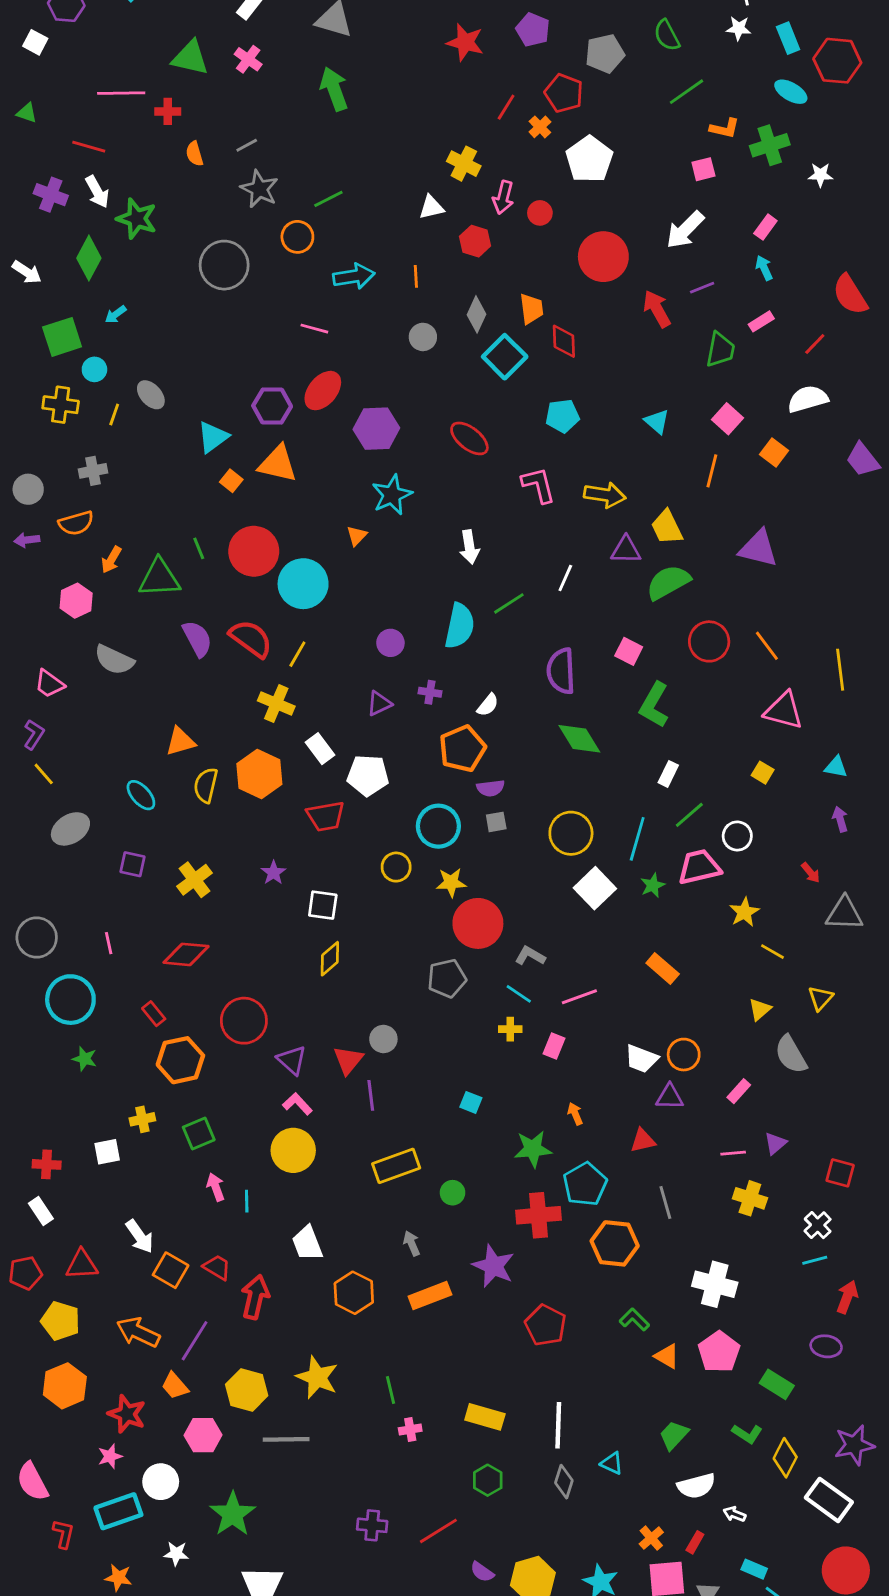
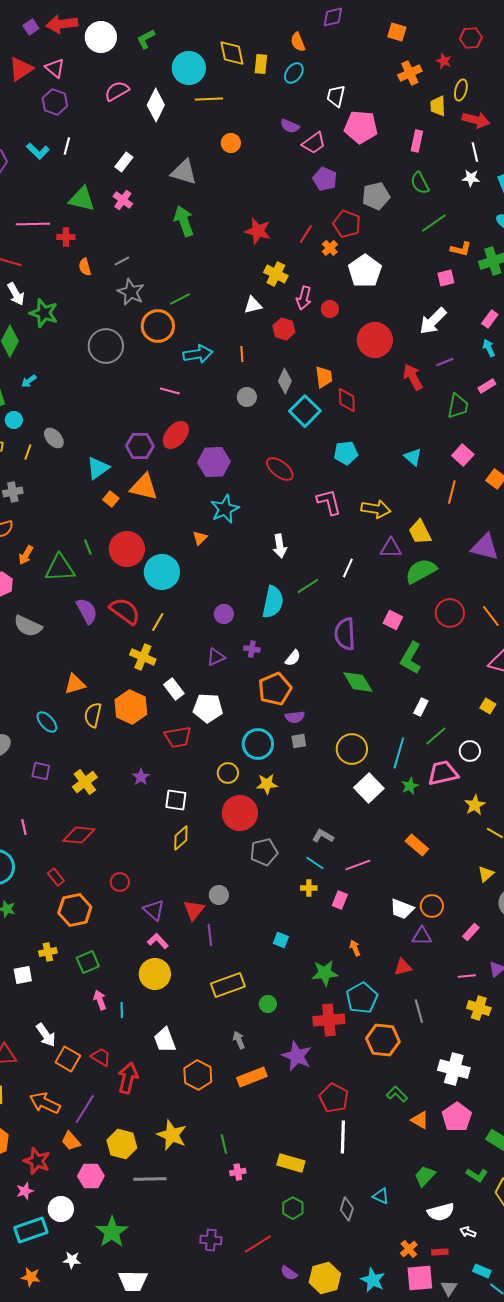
red star: (465, 42) -> (258, 231), moved
orange circle: (297, 237) -> (158, 326), size x1.4
red circle: (478, 923) -> (240, 813), moved
red circle: (244, 1021) -> (120, 882), size x0.6
white line: (558, 1425) -> (343, 1137), moved
red rectangle: (695, 1542) -> (440, 1252), turned 56

